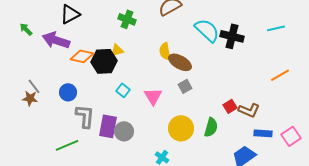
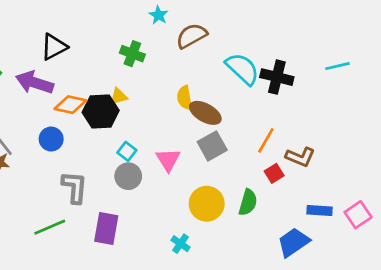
orange line: (280, 75) -> (266, 140), moved, turned -30
gray square: (185, 86) -> (212, 146), size x1.5
blue circle: (68, 92) -> (51, 139), moved
brown L-shape: (249, 110) -> (300, 157), moved
purple rectangle: (108, 126) -> (106, 228), moved
gray circle: (124, 131) -> (128, 176), moved

